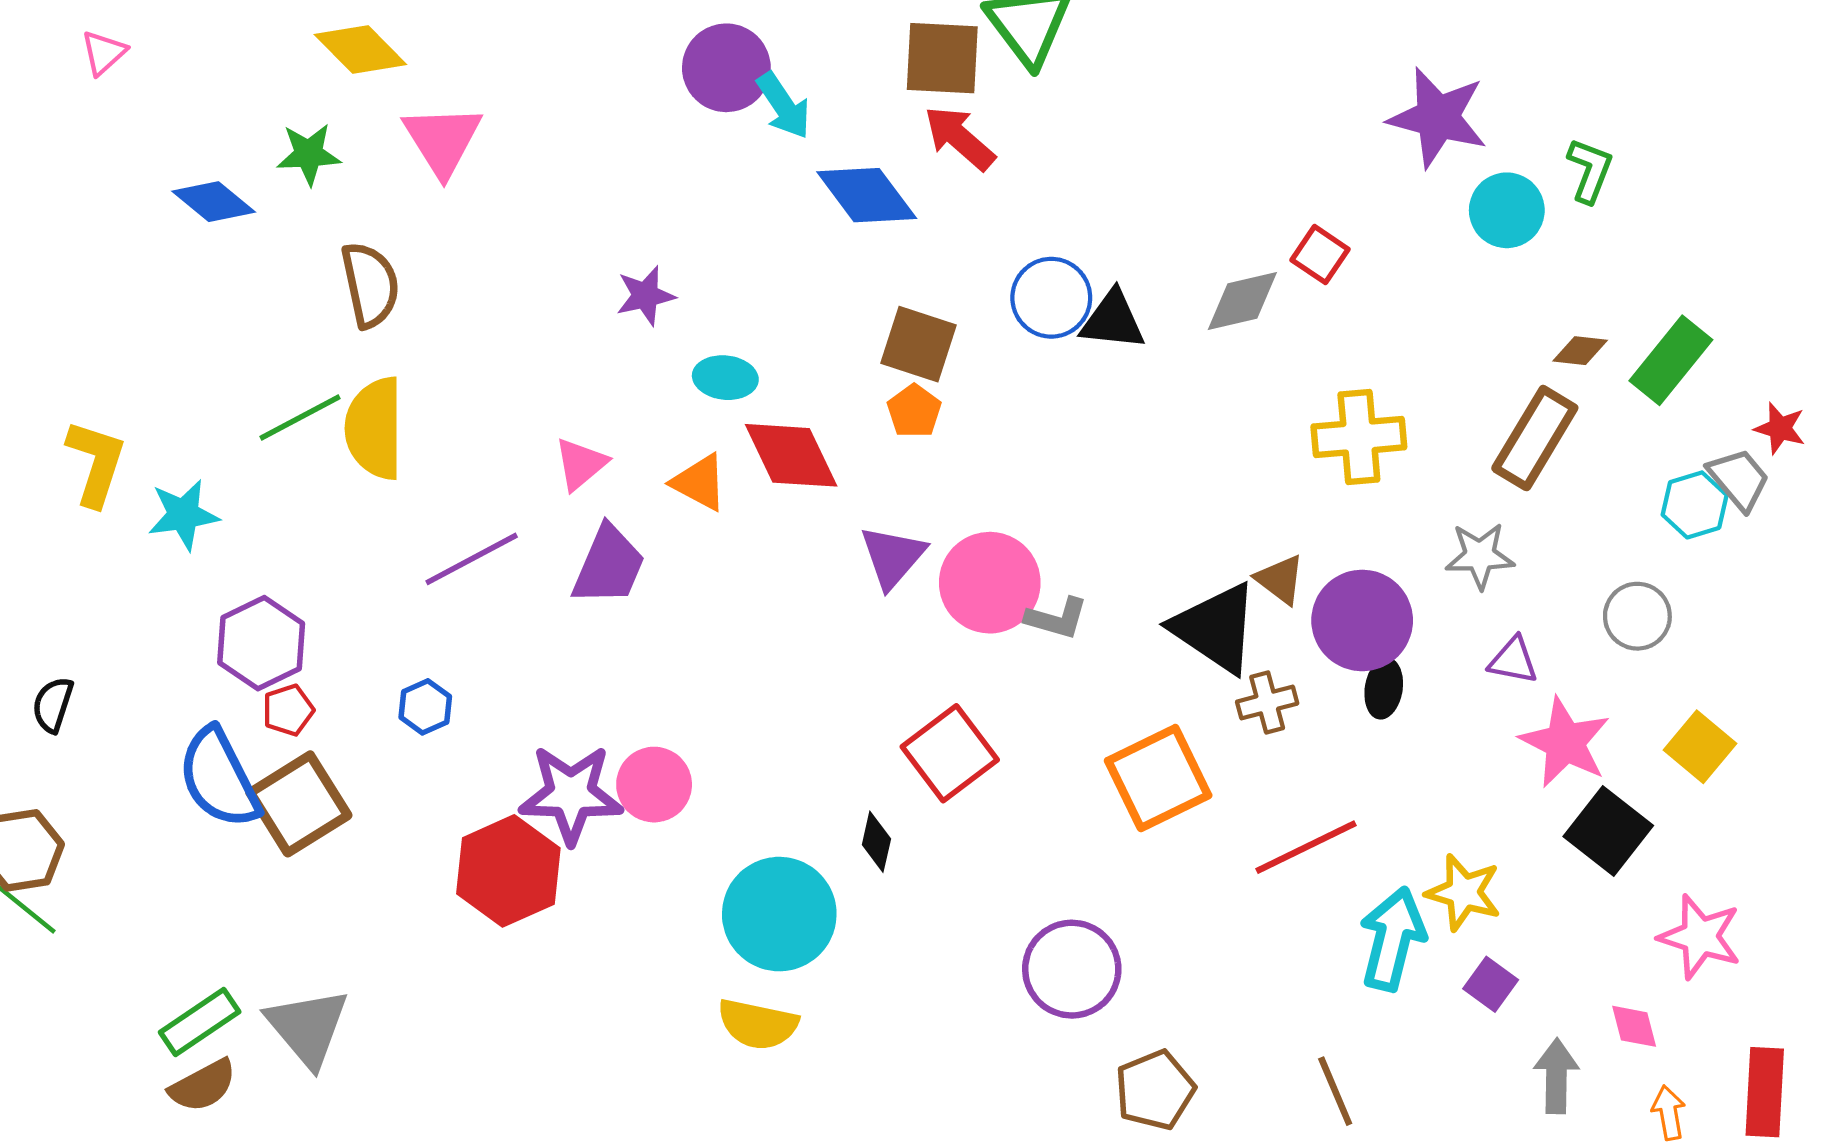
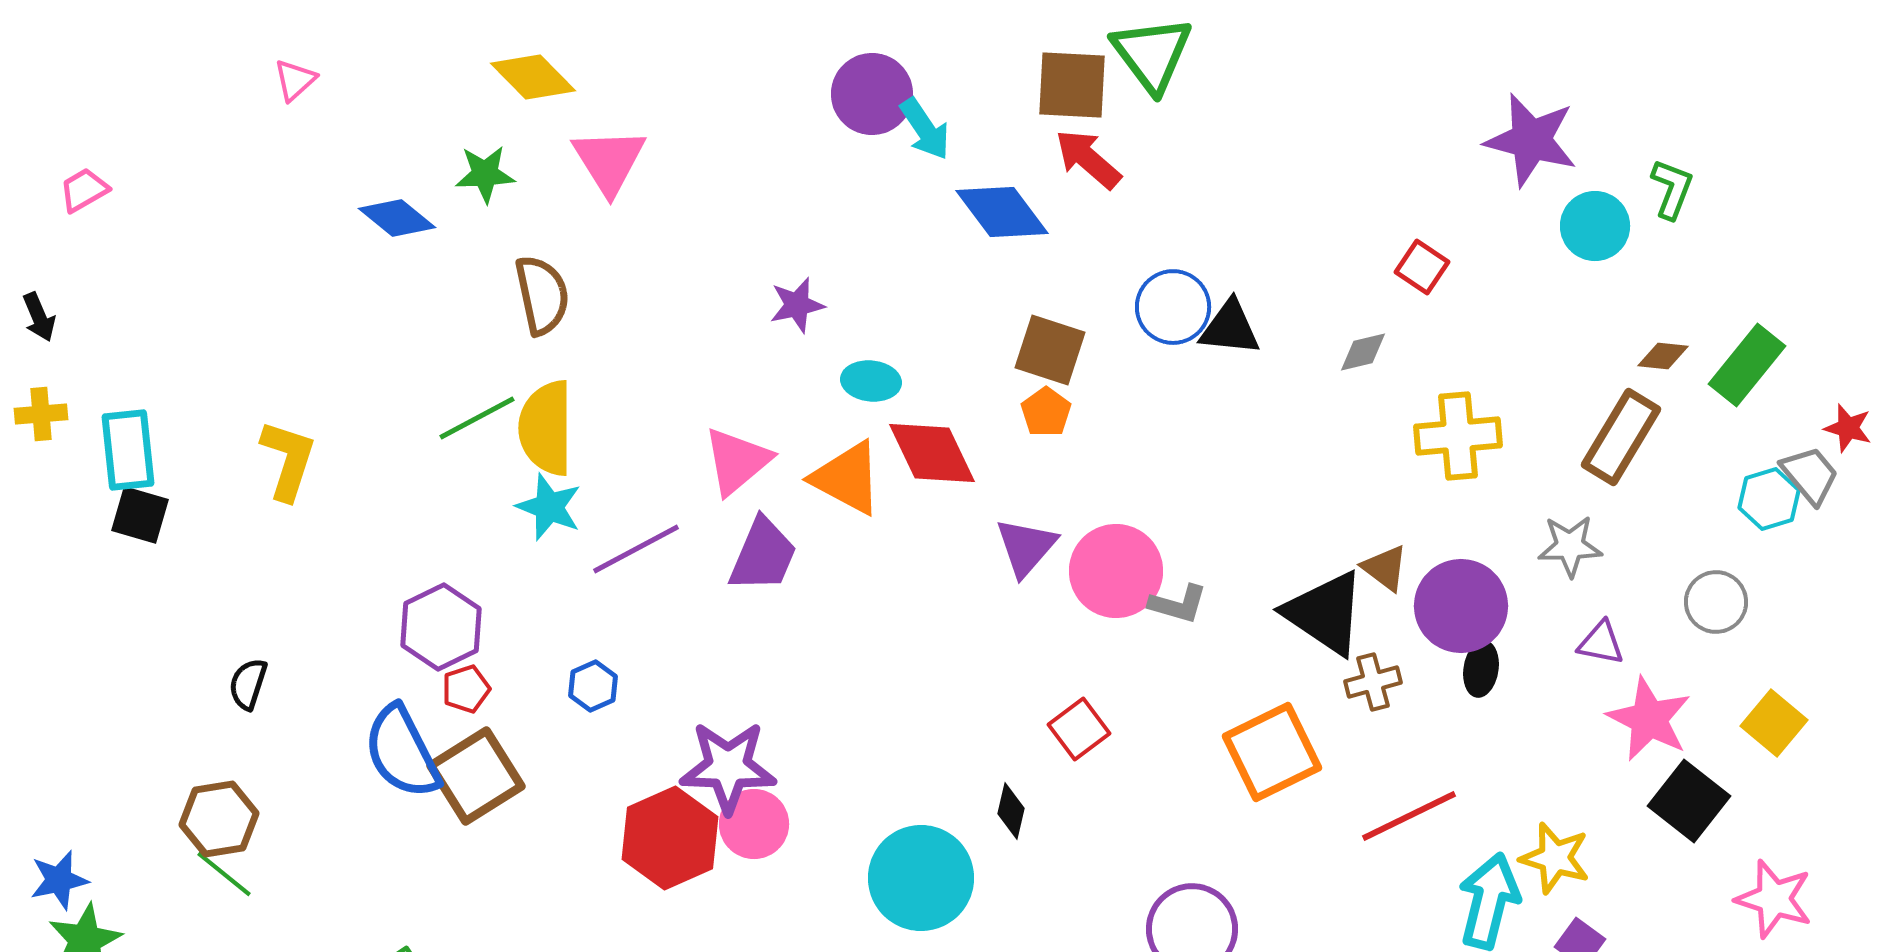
gray diamond: (1242, 301) -> (1363, 352), moved, size x0.7
pink triangle: (581, 464) -> (737, 461), size x1.4
orange triangle: (699, 482) -> (847, 478), size x1.4
cyan star: (183, 515) -> (549, 507), moved, turned 30
red square: (950, 753) -> (1079, 729), size x0.7
pink circle: (654, 785) -> (754, 824), moved

